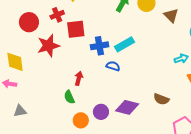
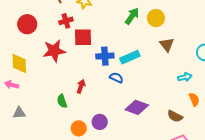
brown triangle: (171, 15) -> (167, 45), moved
red circle: (29, 22) -> (27, 24), moved
green semicircle: (69, 97) -> (62, 101), moved
brown semicircle: (161, 99) -> (175, 116), moved
purple diamond: (127, 107) -> (137, 107), moved

